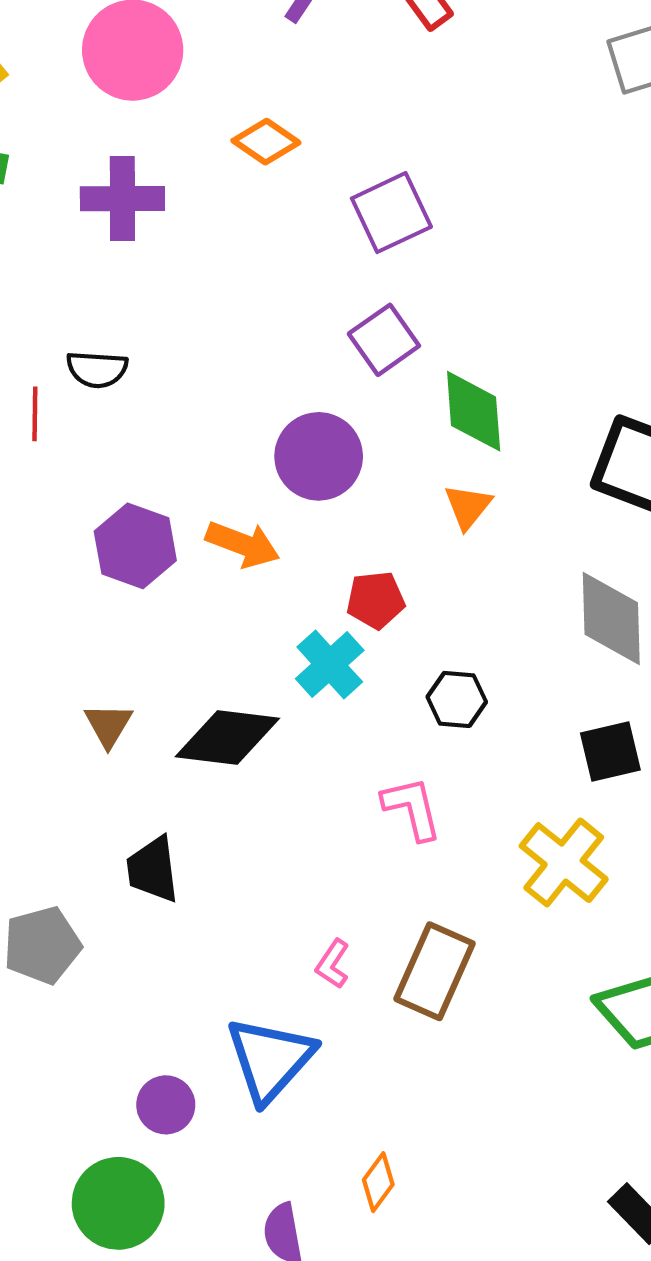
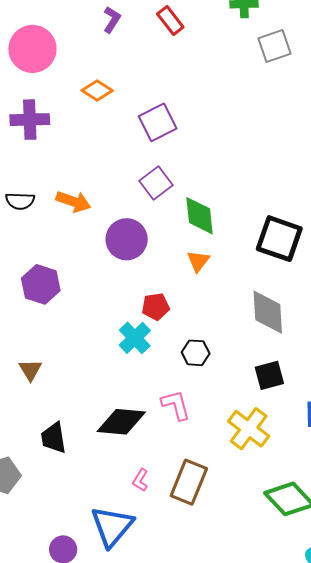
orange arrow: (243, 544) -> (73, 202), moved
black diamond: (227, 737) -> (121, 422), moved

